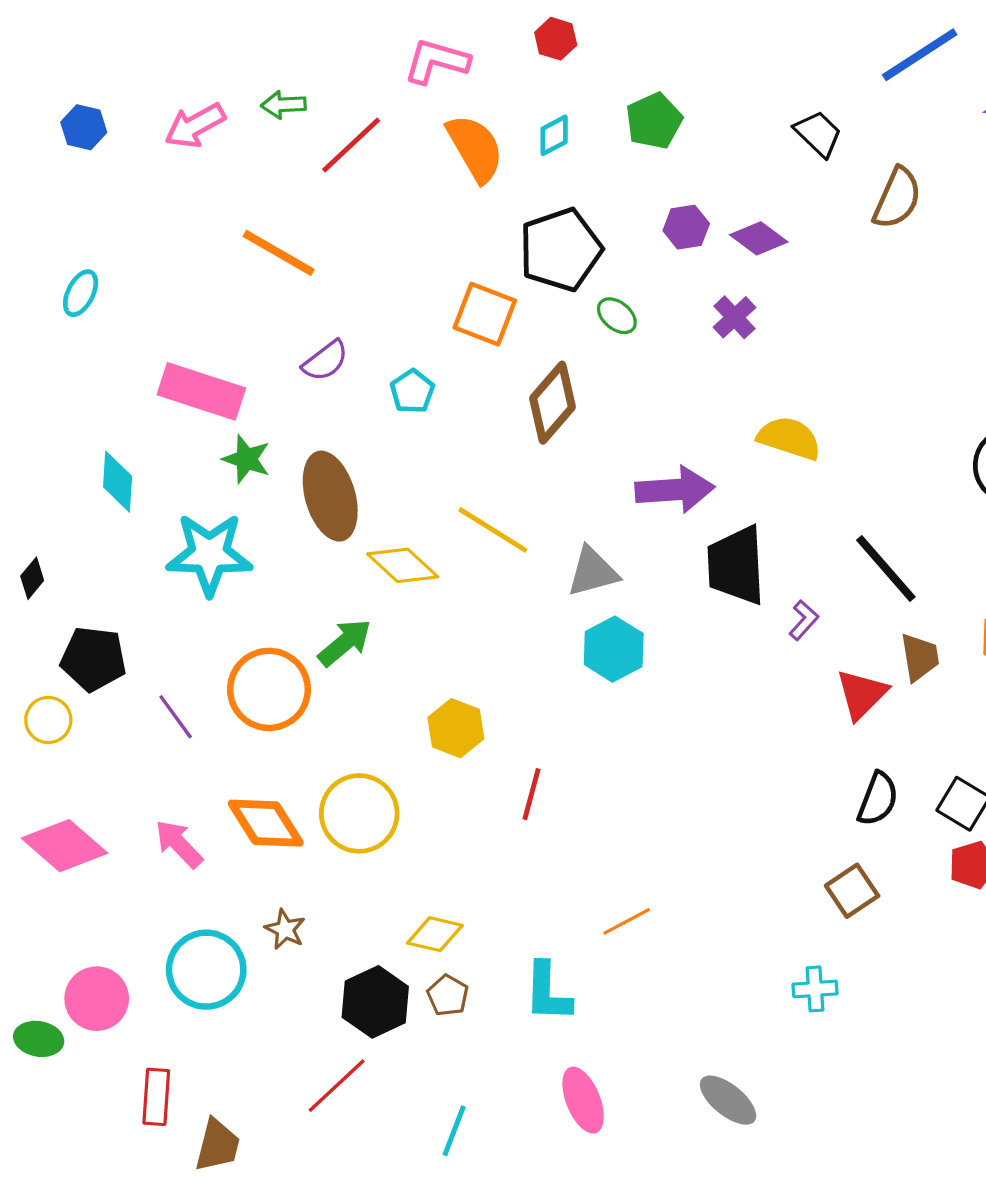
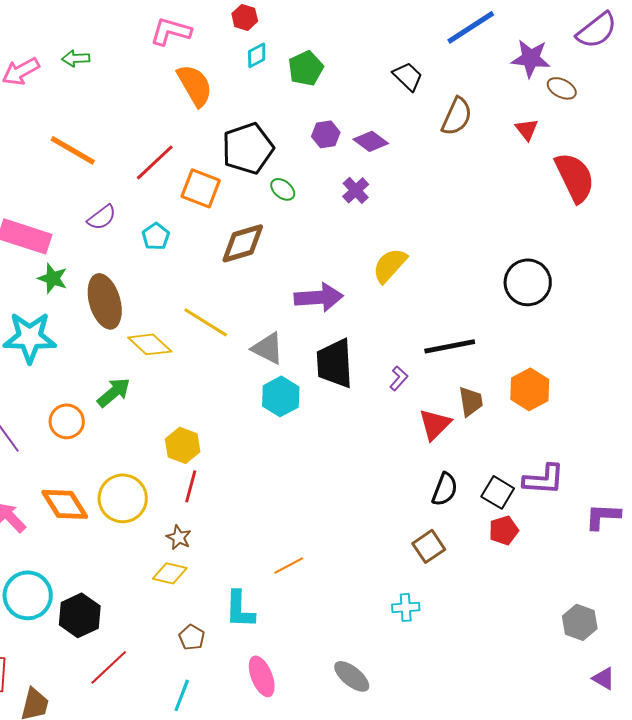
cyan diamond: (554, 135) -> (257, 55), moved
red line: (351, 145) -> (155, 162), moved
brown diamond: (552, 403) -> (243, 243), turned 33
yellow semicircle: (789, 438) -> (390, 265), turned -66
black trapezoid: (736, 565) -> (335, 363), moved
black line: (886, 569) -> (450, 346), turned -60
gray triangle: (593, 572) -> (268, 348), turned 42
orange circle: (269, 689) -> (67, 421), size x0.7
red line: (532, 794) -> (191, 486), moved
brown star: (285, 929) -> (179, 537), moved
brown pentagon: (448, 995) -> (192, 637), moved
black hexagon: (375, 1002) -> (80, 615), moved

